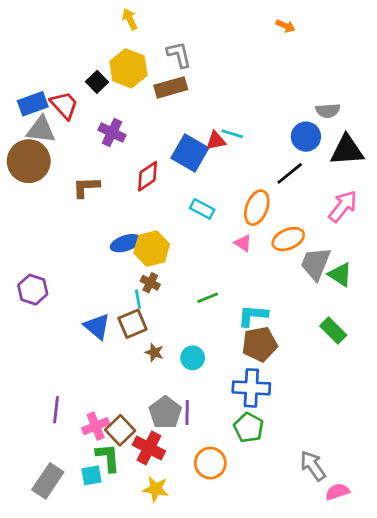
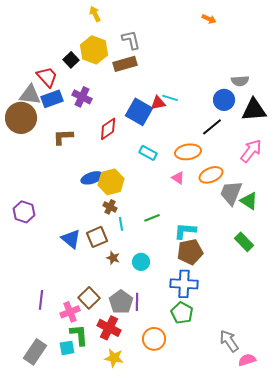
blue rectangle: (33, 104) -> (52, 99), moved
orange ellipse: (257, 208) -> (188, 152), turned 60
cyan line: (138, 299) -> (121, 224), moved
brown square: (120, 430) -> (89, 298), moved

